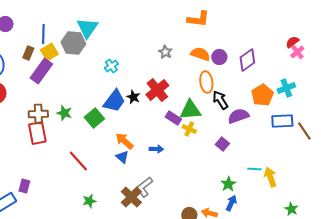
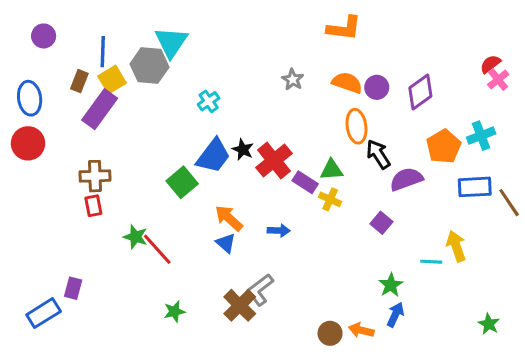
red cross: (157, 90) -> (274, 160), moved
green triangle: (190, 110) -> (332, 170), size x0.7
green star: (64, 113) -> (135, 237), moved
red rectangle: (37, 133) -> (93, 206), size x0.6
yellow arrow: (270, 177) -> (456, 246), moved

